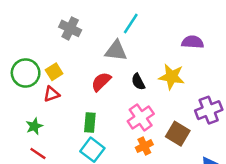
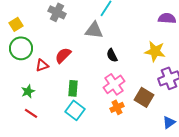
purple semicircle: (193, 42) -> (167, 18), moved
yellow square: (54, 72) -> (16, 24), moved
yellow star: (172, 77) -> (155, 51), moved
red semicircle: (101, 82) -> (63, 55), moved

